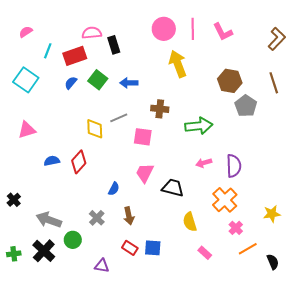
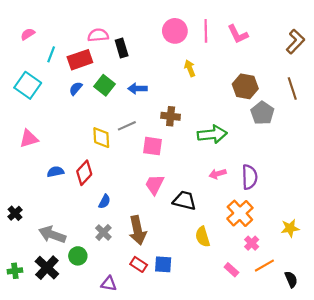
yellow arrow: (178, 64) -> (190, 68), size x0.6
blue semicircle: (114, 189) -> (104, 202), moved
brown arrow: (129, 216) -> (138, 230), size x1.5
pink rectangle: (205, 253) -> (231, 270), moved

